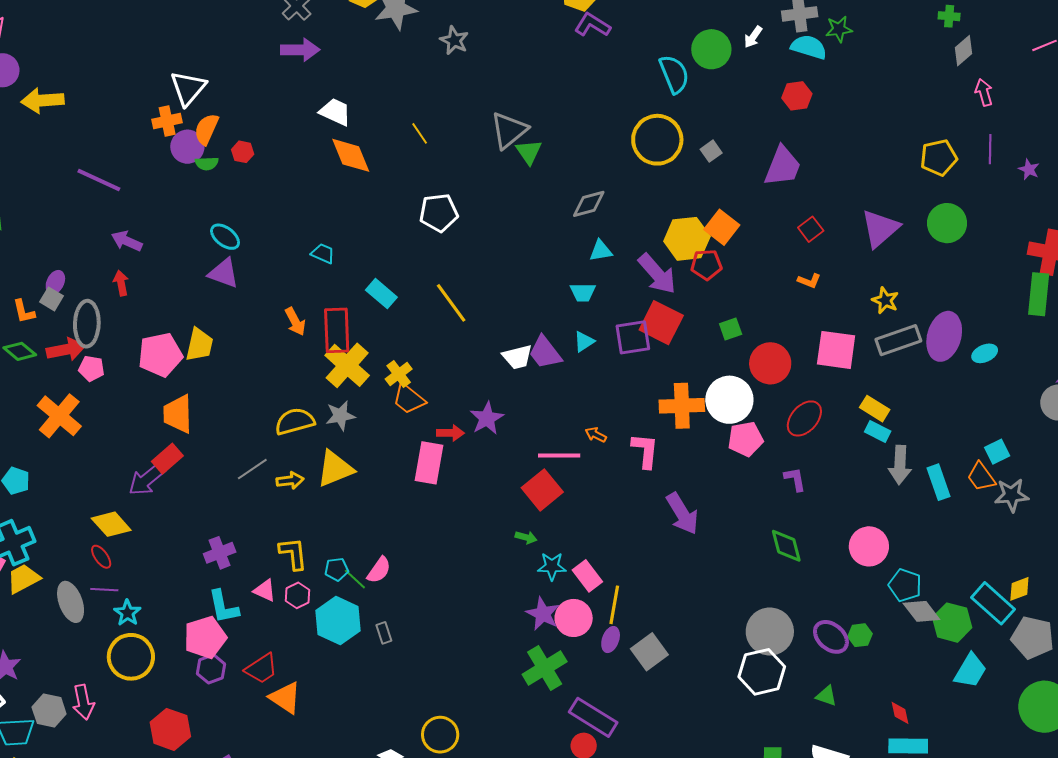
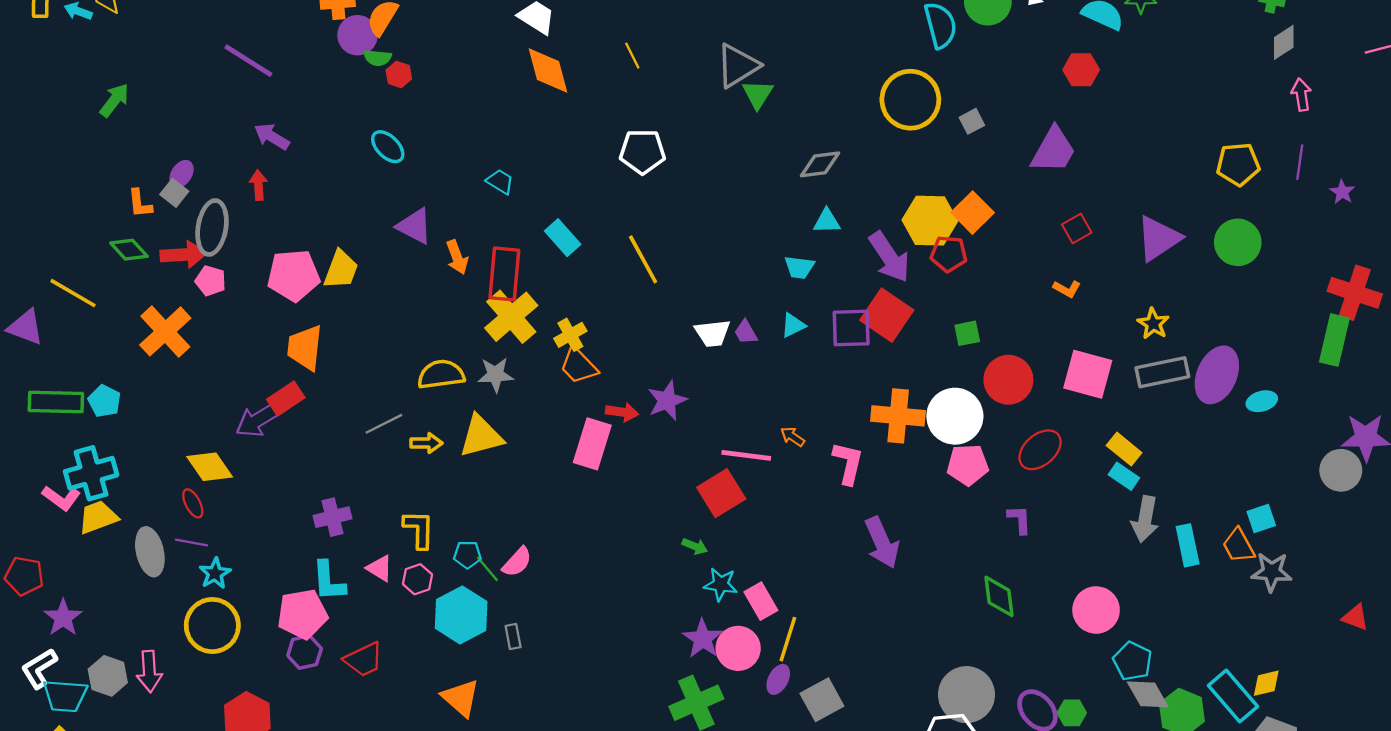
red hexagon: (243, 152) -> (399, 74), moved
purple triangle: (224, 273) -> (415, 226), moved
purple trapezoid: (545, 352) -> (746, 332), size x0.6
orange triangle: (285, 698) -> (461, 698), moved

